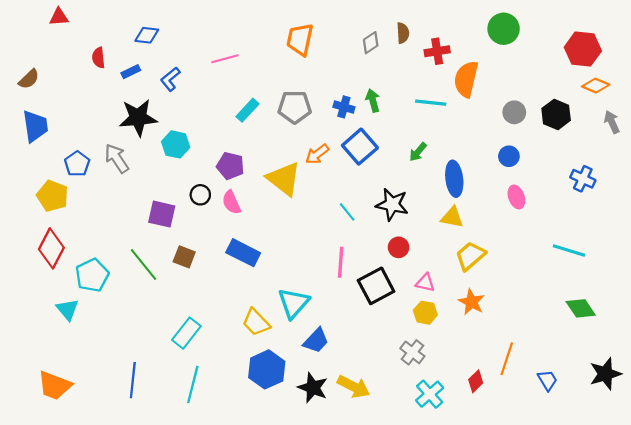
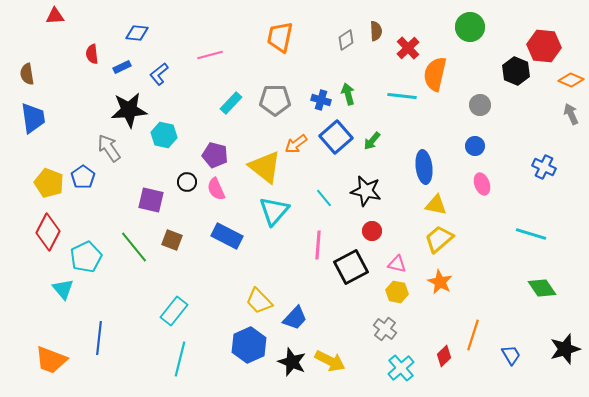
red cross: (437, 51) -> (408, 48), turned -35
brown semicircle: (29, 79) -> (27, 74), turned 125
orange diamond: (596, 86) -> (571, 80), moved
black hexagon: (556, 114) -> (516, 71), moved
green arrow: (418, 152) -> (372, 141), moved
blue pentagon: (77, 164) -> (83, 177), moved
yellow triangle: (452, 217) -> (436, 205), moved
cyan triangle: (294, 303) -> (274, 211), moved
yellow trapezoid: (256, 322) -> (259, 301), moved
blue line: (133, 380) -> (99, 338), moved

